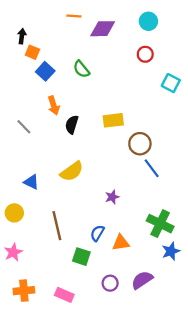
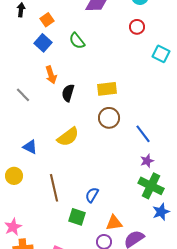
orange square: (32, 52) -> (47, 20), moved, turned 32
brown circle: (140, 144) -> (109, 118), moved
purple star: (112, 197) -> (147, 161), moved
orange triangle: (121, 243) -> (114, 223), moved
pink star: (13, 252) -> (13, 227), moved

